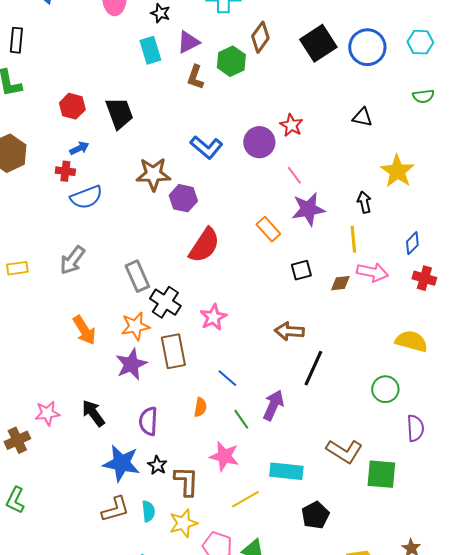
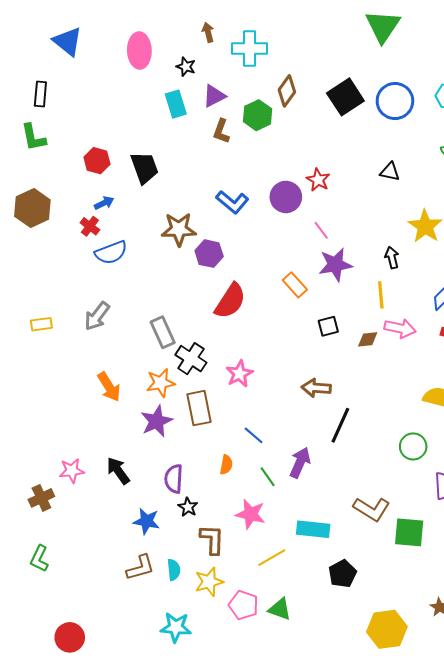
red cross: (65, 171) -> (90, 226), turned 30
blue star: (121, 463) -> (146, 521), size x0.7
black star: (157, 465) -> (188, 507), moved

